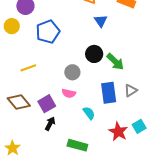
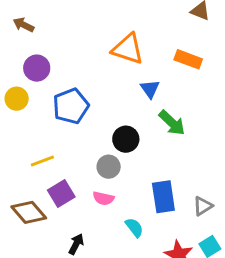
black circle: (94, 54) -> (126, 139), moved
green arrow: (115, 62) -> (172, 123), moved
gray triangle: (131, 90) -> (203, 206), moved
purple square: (47, 104) -> (61, 194), moved

